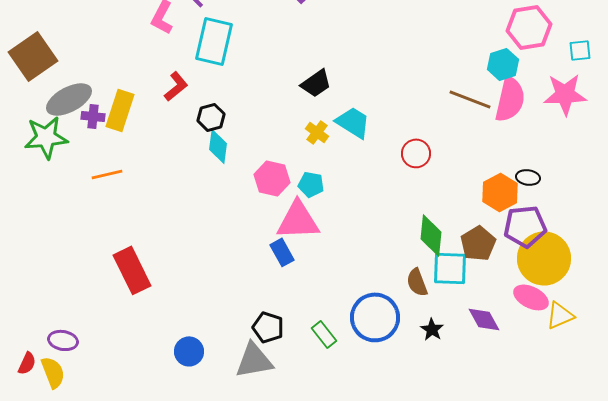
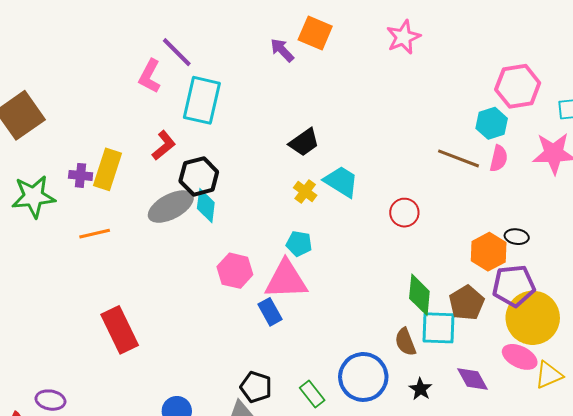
gray ellipse: (69, 99) -> (171, 207), moved
pink semicircle: (510, 99) -> (499, 158), size x0.6
black hexagon: (211, 117) -> (199, 176), size x1.4
pink hexagon: (272, 178) -> (235, 271), moved

